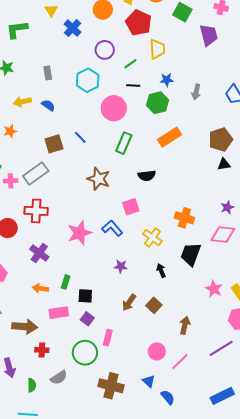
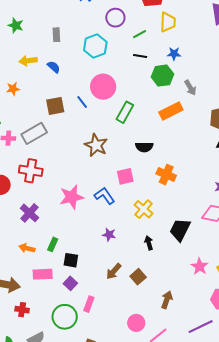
gray arrow: (196, 92) -> (190, 88), moved, turned -49
pink circle: (114, 108) -> (103, 87), moved
orange cross: (184, 218) -> (166, 175), moved

